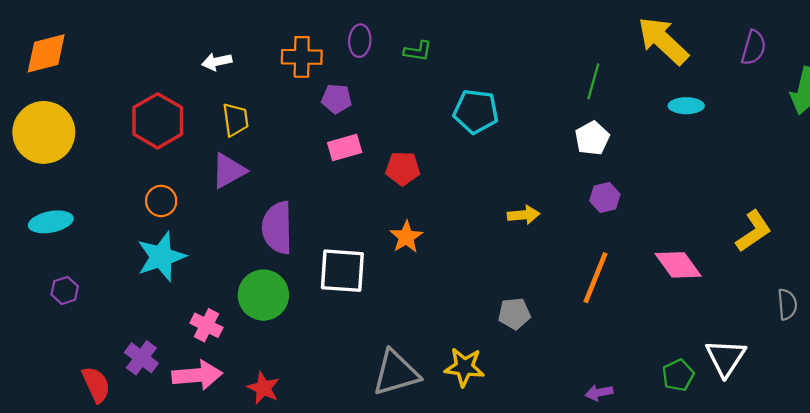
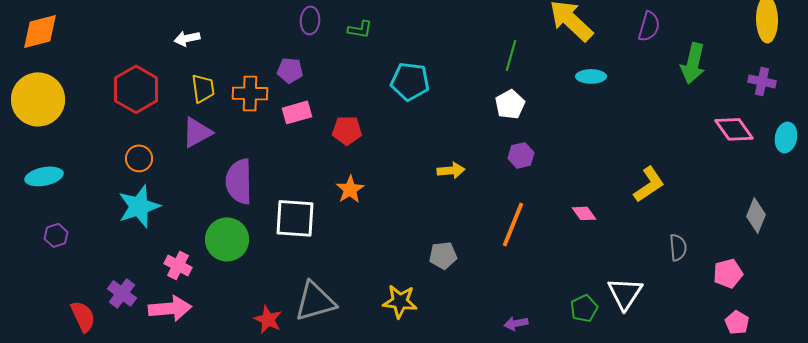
orange cross: (302, 57) -> (250, 93), moved
pink diamond: (678, 265) -> (584, 213), size x0.6
gray triangle: (396, 373) -> (315, 301), moved
red star: (263, 388) -> (268, 319), moved

